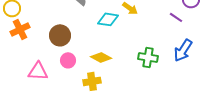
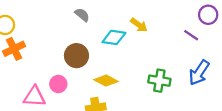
brown circle: (60, 35) -> (76, 56), moved
pink circle: (68, 60) -> (58, 84), moved

